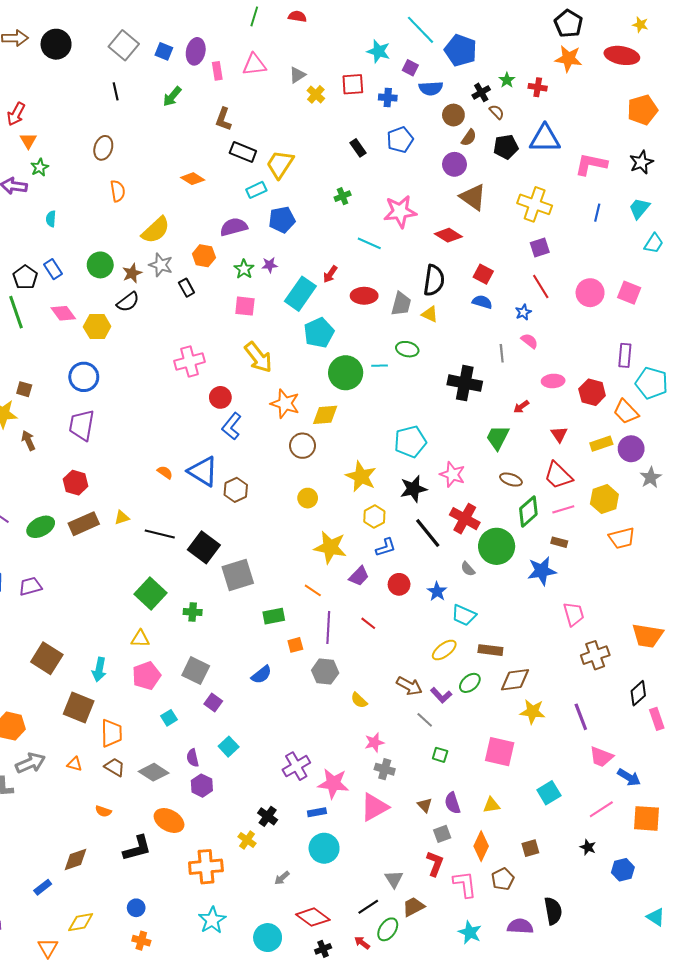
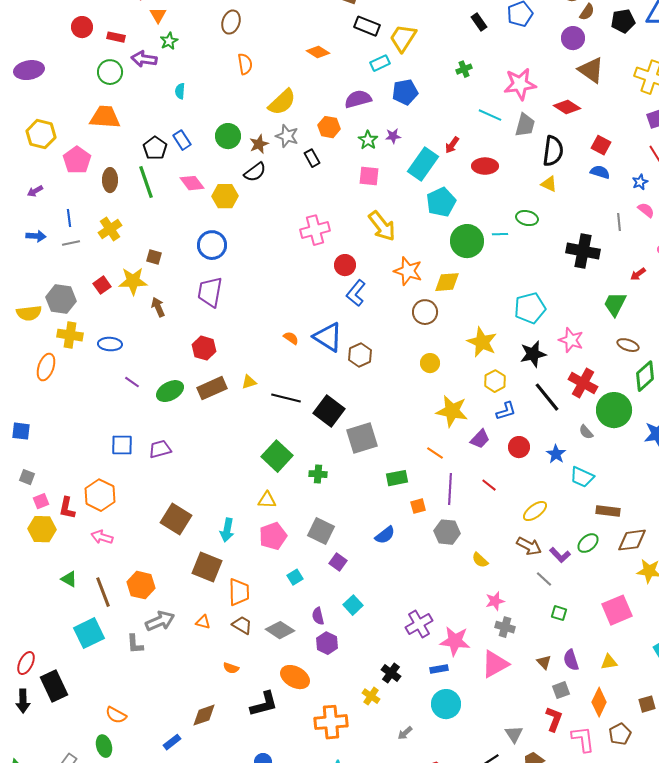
gray trapezoid: (401, 304) -> (525, 125), moved
yellow ellipse: (444, 650) -> (535, 511), moved
pink square: (500, 752) -> (617, 610), turned -36

